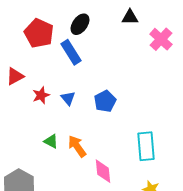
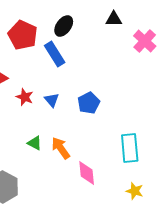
red star: (41, 95) -> (25, 97), turned -30

